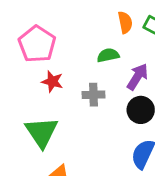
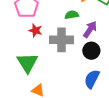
gray cross: (94, 95) -> (61, 40), size x1.6

